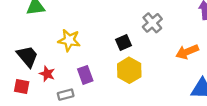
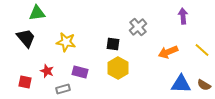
black square: (123, 43) -> (113, 44), turned 32
black trapezoid: (27, 56) -> (26, 38), moved
purple rectangle: (85, 75) -> (80, 72), turned -56

